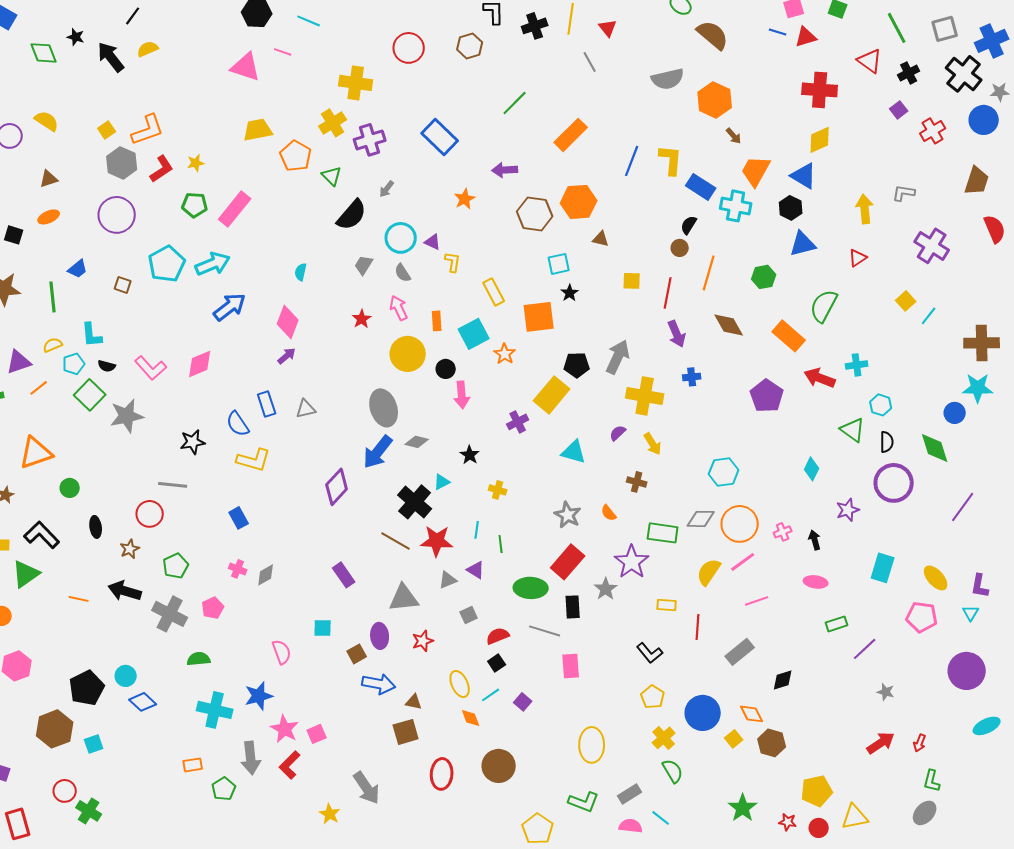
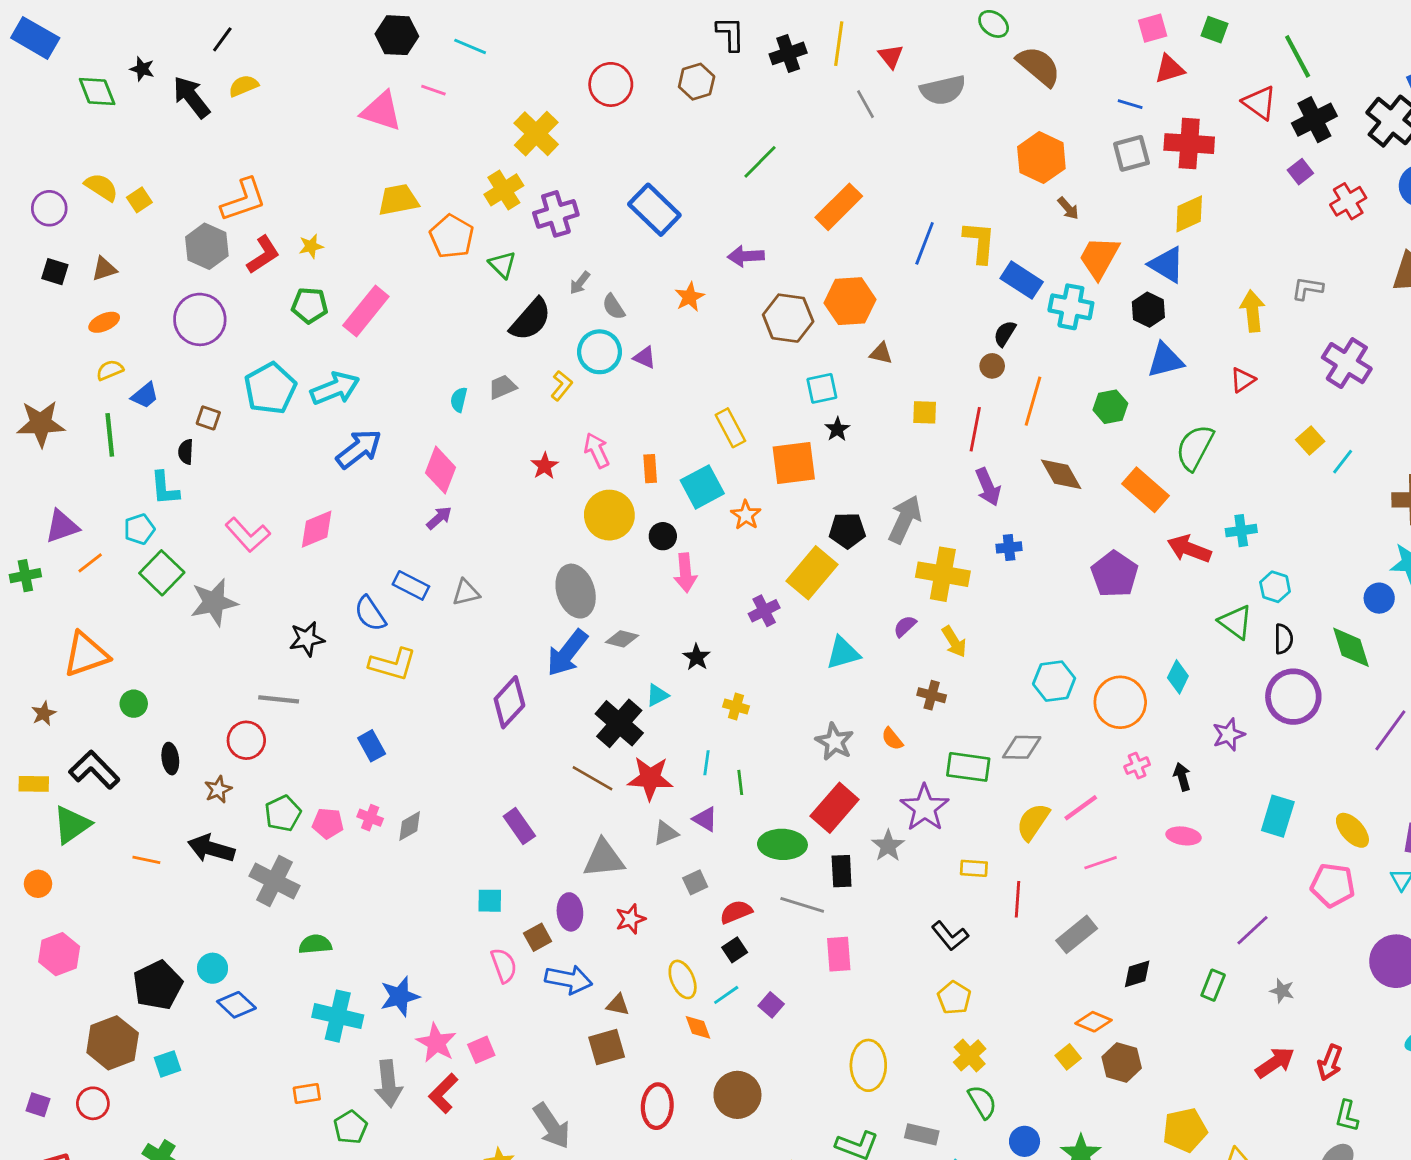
gray square: (945, 29) -> (1131, 153), moved
blue line: (778, 32) -> (1130, 104), moved
black cross: (909, 73) -> (1314, 120), size x1.4
gray semicircle: (668, 79) -> (943, 90), moved
yellow cross: (356, 83) -> (536, 134), turned 36
yellow square: (107, 130) -> (139, 200), moved
black square: (14, 235) -> (55, 272), moved
yellow L-shape: (453, 262) -> (562, 386), moved, turned 30
gray trapezoid: (364, 265) -> (502, 387), moved, turned 35
gray semicircle: (403, 273) -> (614, 307), moved
yellow semicircle: (53, 345) -> (110, 370), moved
black semicircle: (107, 366) -> (186, 452), moved, turned 78
blue rectangle: (267, 404) -> (411, 585), turned -45
cyan triangle: (574, 452) -> (843, 653), turned -32
orange circle: (740, 524) -> (1120, 702), moved
pink pentagon: (213, 608) -> (328, 823), moved, turned 30
green rectangle: (837, 624) -> (1213, 985), moved, turned -50
pink semicircle: (282, 652) -> (504, 965), moved
blue circle: (703, 713) -> (1025, 1141), moved, size x0.6
orange diamond: (752, 714) -> (1093, 1022), turned -40
red arrow: (920, 743) -> (1330, 1063), size x1.4
red circle: (65, 791) -> (93, 1103), moved
gray rectangle: (630, 794) -> (922, 1134), turned 45

